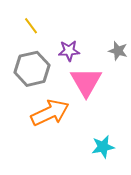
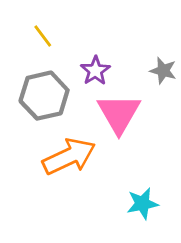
purple star: (69, 51) -> (95, 71), turned -30

